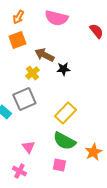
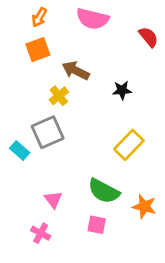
black star: (63, 69) -> (122, 90), moved
yellow rectangle: (65, 113) -> (129, 145), moved
orange star: (93, 152) -> (144, 207), turned -30

